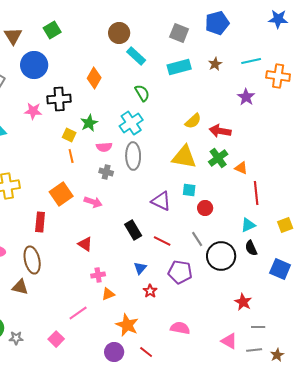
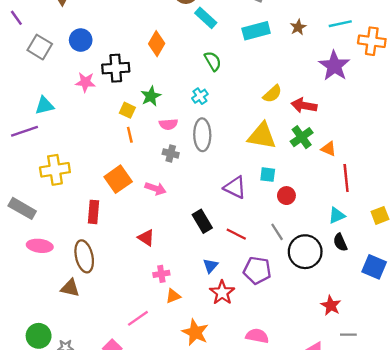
blue circle: (34, 65) -> (81, 40), moved, size x0.7
purple star: (246, 97) -> (334, 66), size x1.5
cyan cross: (131, 123) -> (200, 96), size x0.6
red star: (150, 291) -> (222, 293), size x1.5

